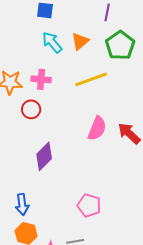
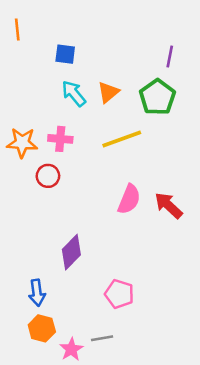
purple line: (107, 12) -> (170, 57), moved
purple diamond: (44, 156) -> (71, 252), moved

